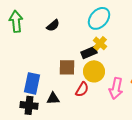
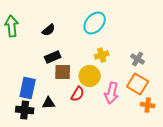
yellow cross: (100, 43) -> (102, 55), moved, turned 32
black rectangle: (89, 52) -> (53, 57), moved

